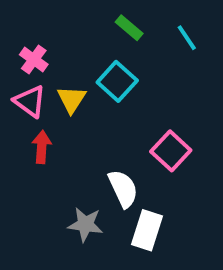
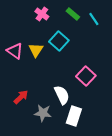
green rectangle: (129, 28) -> (73, 14), moved
pink cross: (34, 60) -> (42, 14), moved
red arrow: (42, 147) -> (21, 97), moved, turned 42

